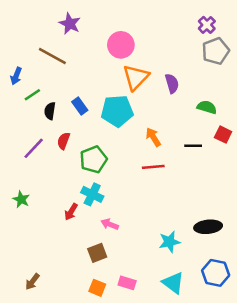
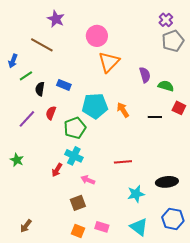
purple semicircle: (172, 83) -> (145, 75), moved
blue rectangle: (80, 106) -> (64, 85), turned -32
cyan pentagon: (117, 111) -> (95, 106), moved
red line: (153, 167) -> (123, 162), moved

